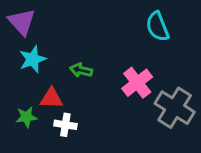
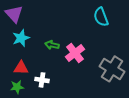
pink cross: (137, 83) -> (75, 53), moved
red triangle: (51, 98) -> (21, 68), moved
green star: (26, 117) -> (17, 87), moved

